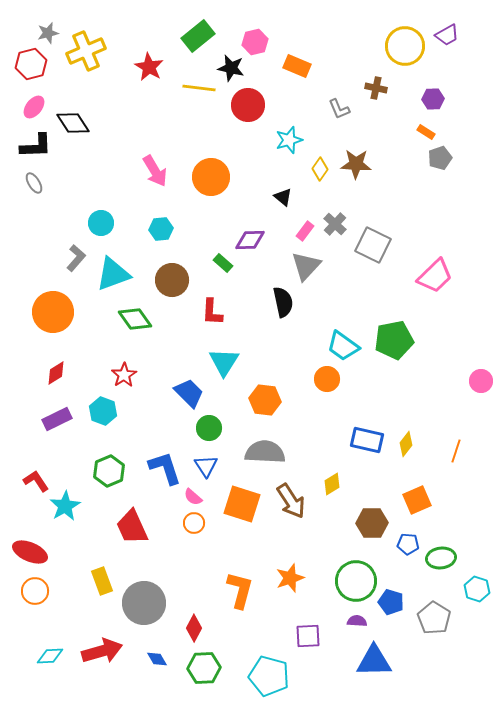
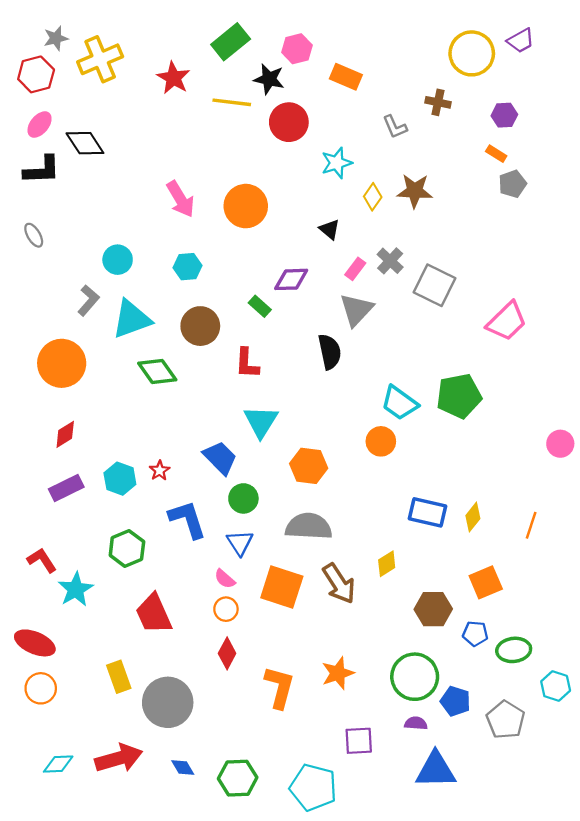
gray ellipse: (34, 183) -> (34, 235), moved
red star: (124, 375) -> (160, 470), moved, size x0.7
blue L-shape: (165, 468) -> (187, 519), moved
red diamond: (194, 628) -> (227, 653), moved

